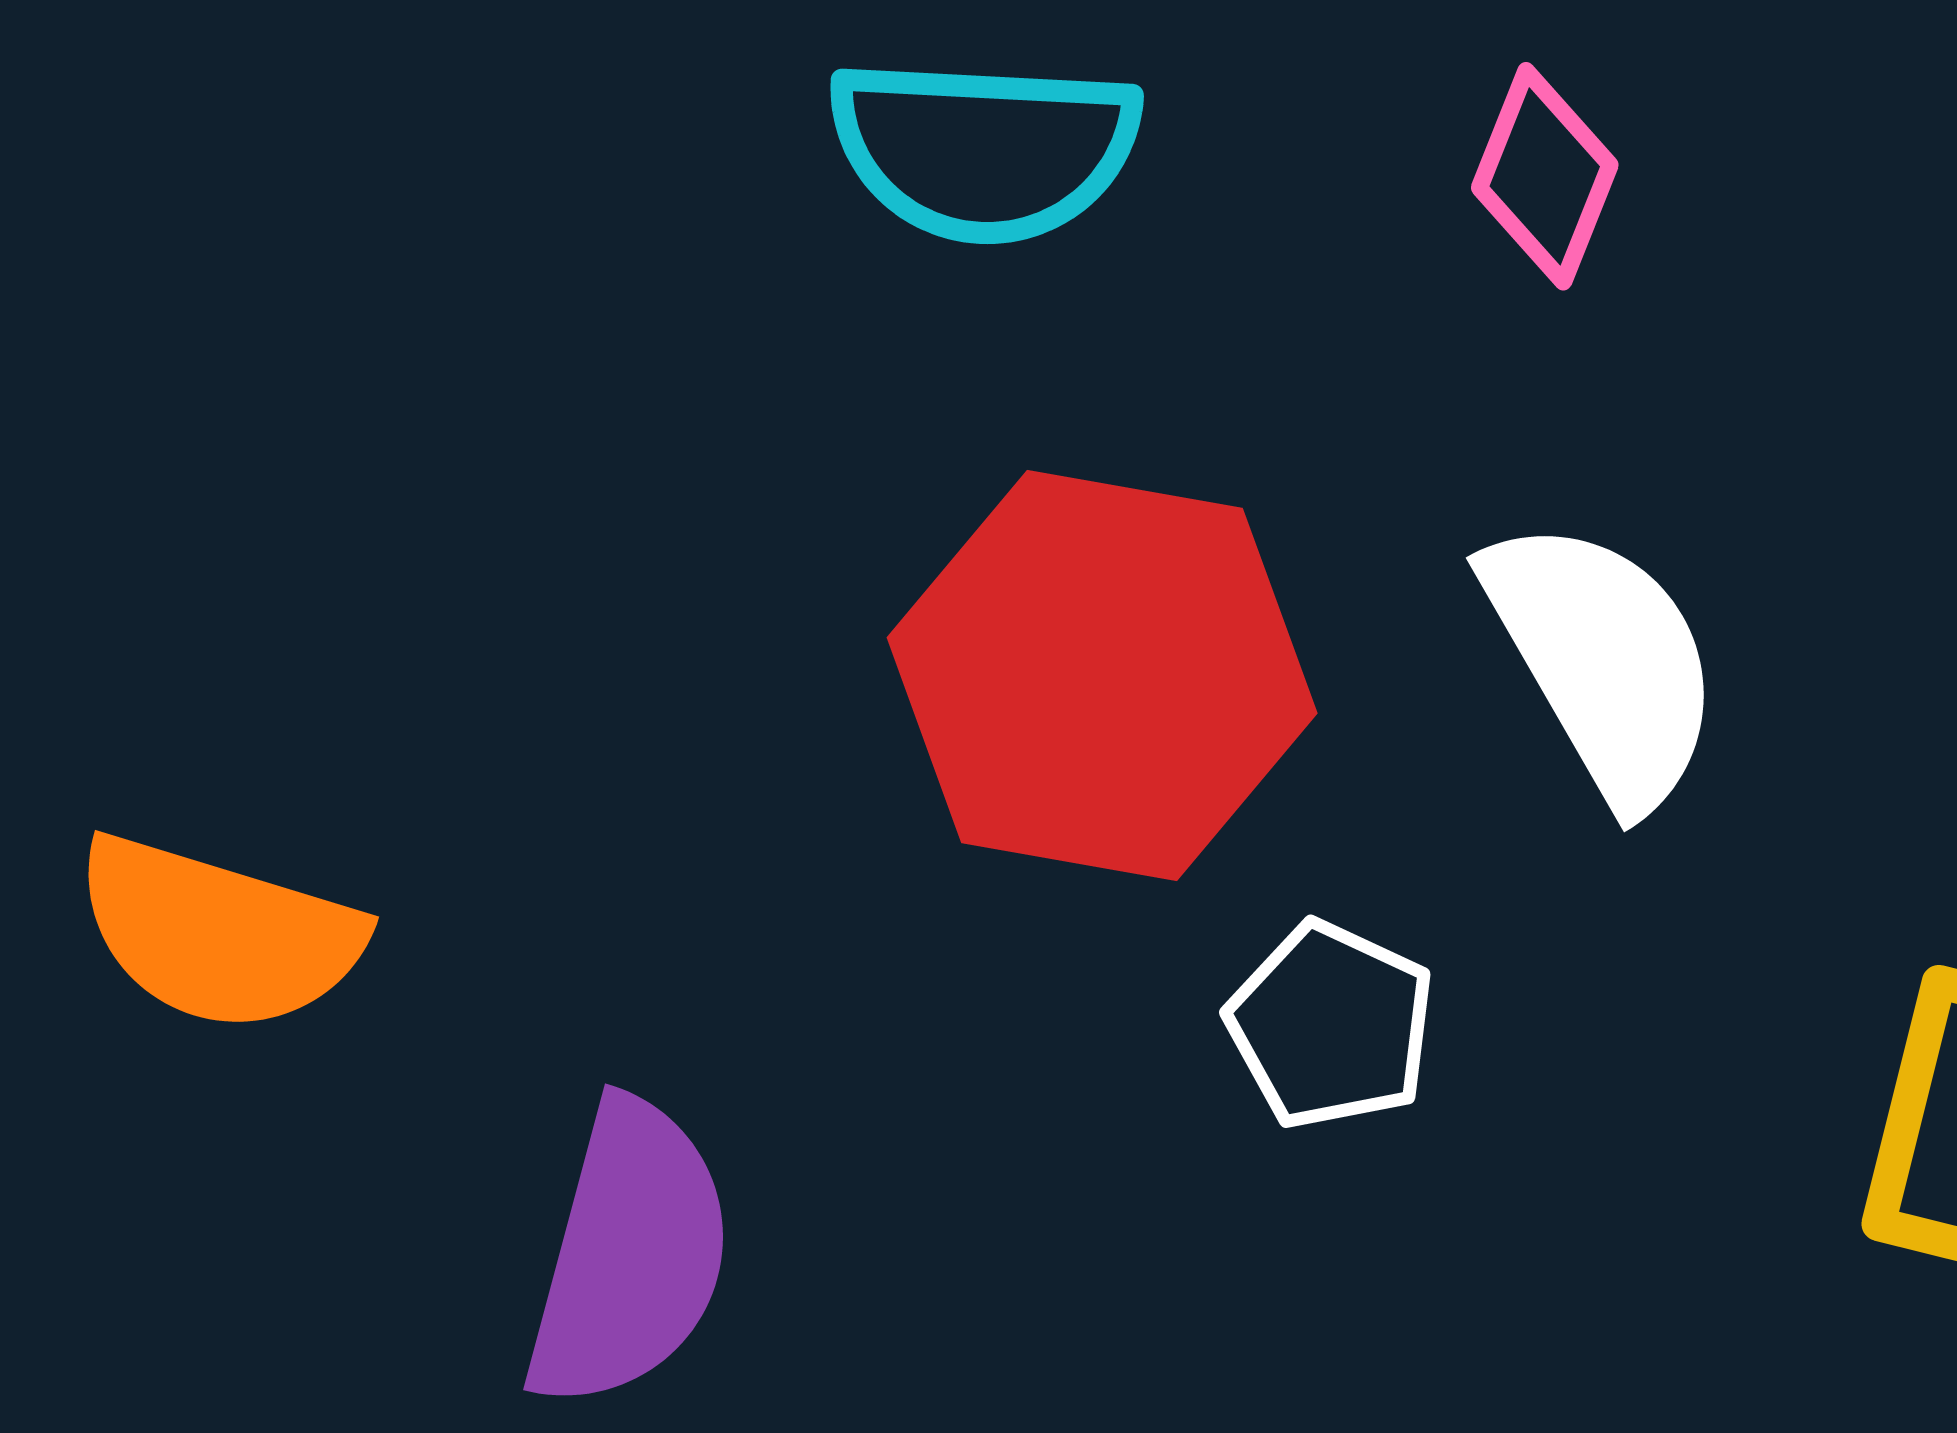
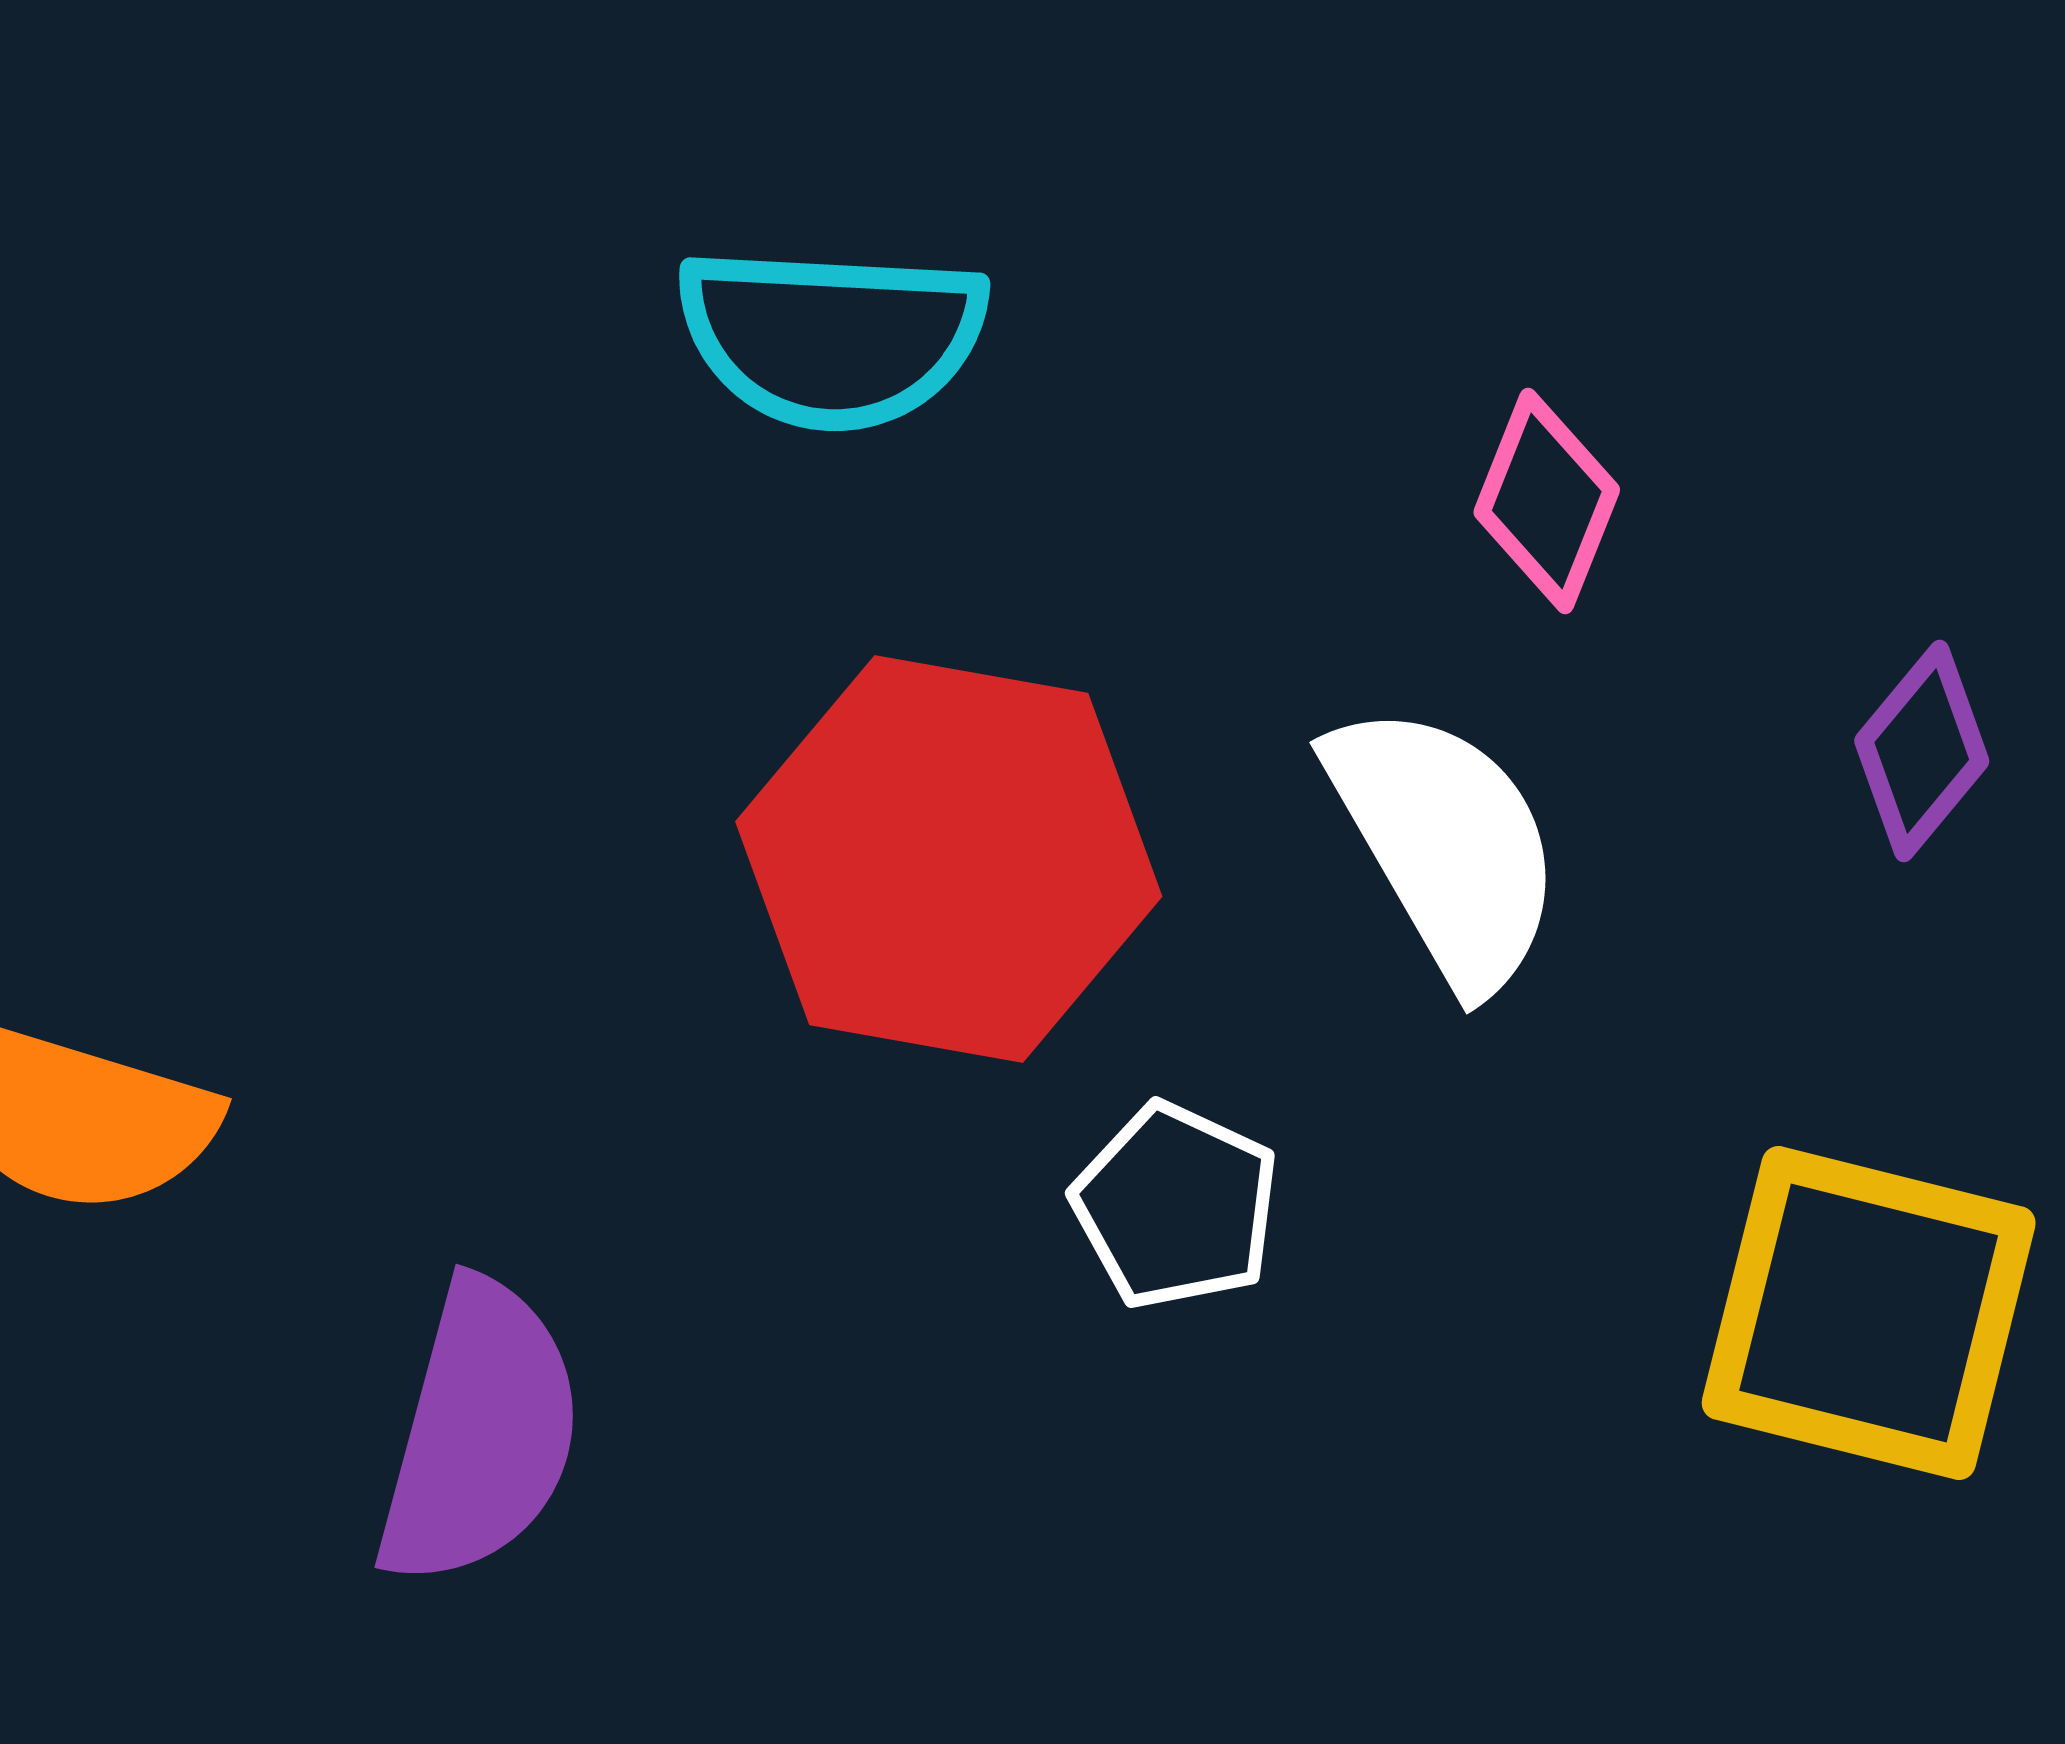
pink diamond: (1545, 176) -> (1547, 501), moved

